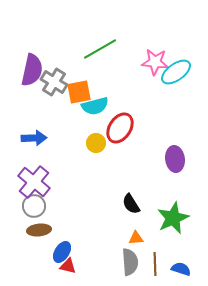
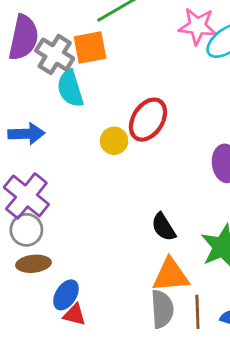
orange square: (79, 92) -> (90, 47), moved
cyan semicircle: (95, 106) -> (70, 88), moved, turned 88
orange triangle: (136, 238) -> (171, 275), size x1.8

